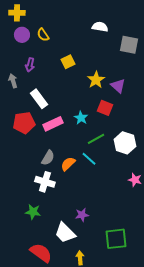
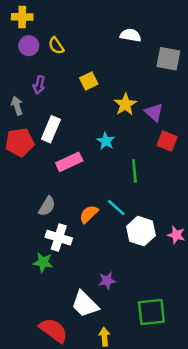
white rectangle: (39, 99) -> (51, 129), turned 60
red square: (105, 108) -> (167, 141), moved
cyan star: (81, 118) -> (106, 141), moved
red pentagon: (24, 123) -> (20, 142), moved
green line: (96, 139) -> (134, 171), moved, turned -66
white hexagon: (125, 143) -> (141, 231), moved
gray semicircle: (48, 158) -> (47, 206), moved
green star: (33, 212) -> (43, 262), moved

